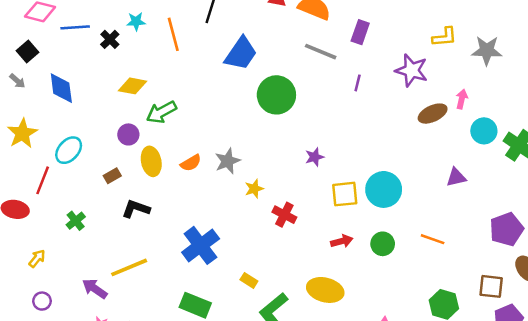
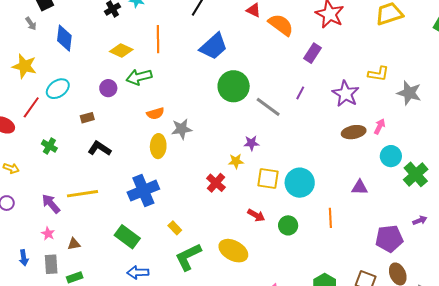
orange line: (173, 34) -> (158, 39), moved
gray line: (321, 52) -> (268, 107), moved
yellow star: (22, 133) -> (24, 66), turned 30
yellow ellipse: (151, 161) -> (158, 146), moved
orange semicircle: (191, 163) -> (155, 113), moved
yellow star: (254, 189) -> (236, 161), moved
green cross: (76, 221) -> (49, 146), turned -35
orange line: (433, 239) -> (330, 218), moved, turned 54
red arrow: (342, 241) -> (256, 215), turned 30
yellow arrow: (37, 259) -> (11, 168), turned 56

